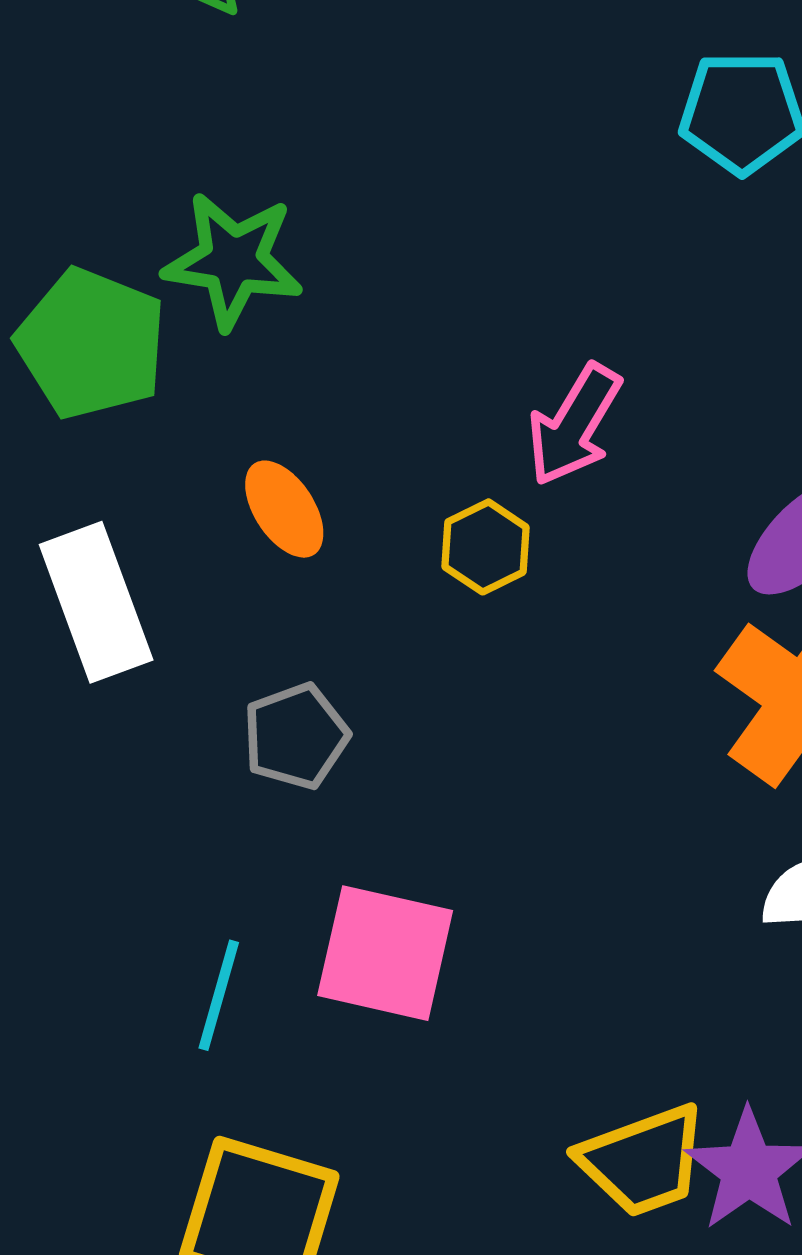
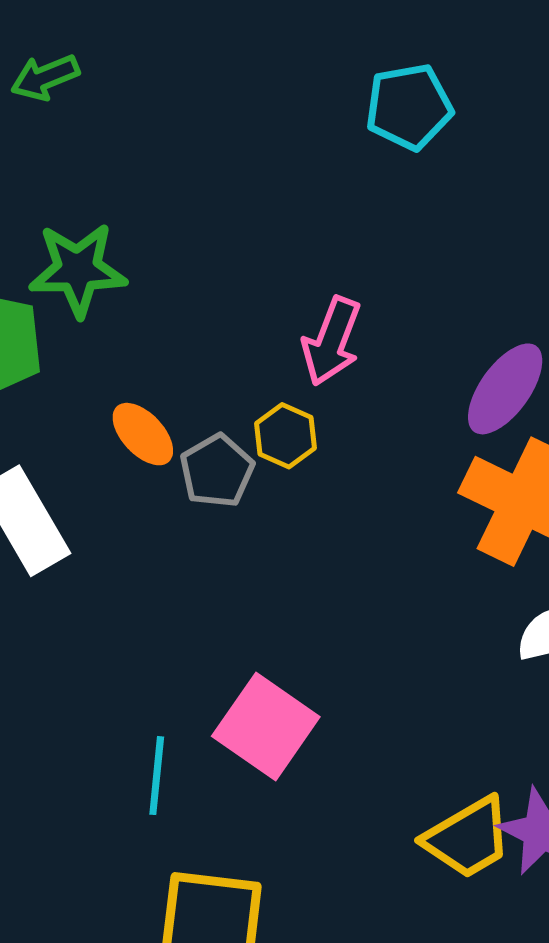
gray pentagon: (296, 736) -> (217, 471), moved
pink square: (385, 953) -> (266, 727), turned 32

